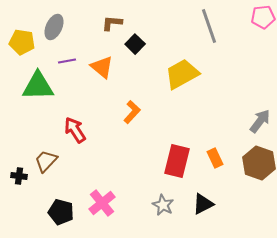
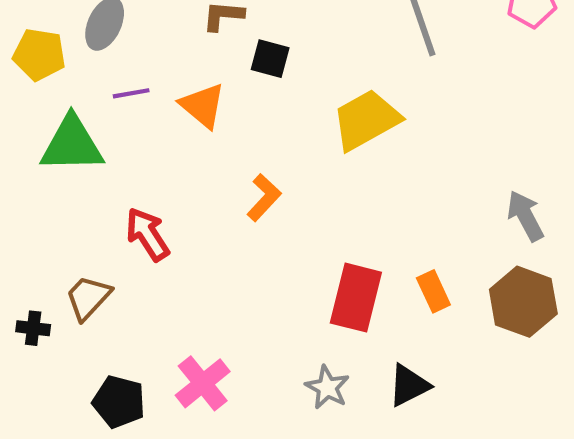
black square: (135, 44) -> (270, 59), turned -30
gray arrow: (260, 121) -> (525, 216), turned -65

